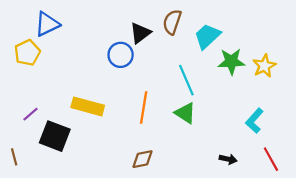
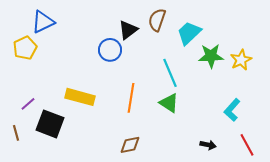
brown line: (14, 157) -> (16, 133), moved

